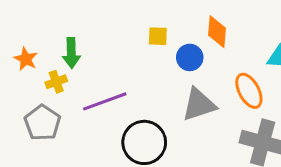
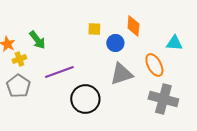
green arrow: (71, 53) -> (37, 40), turned -36
yellow cross: (56, 82) -> (19, 59), moved

